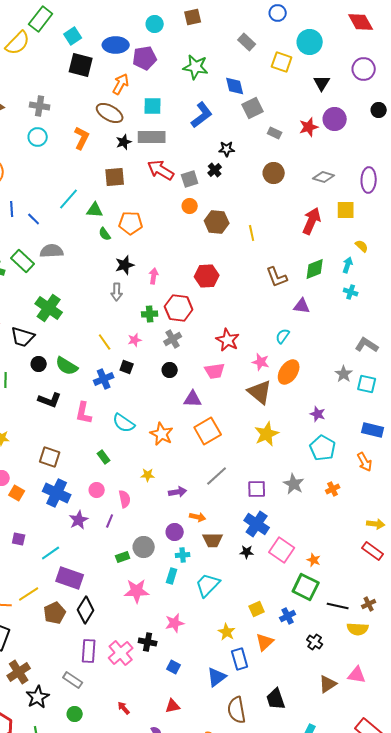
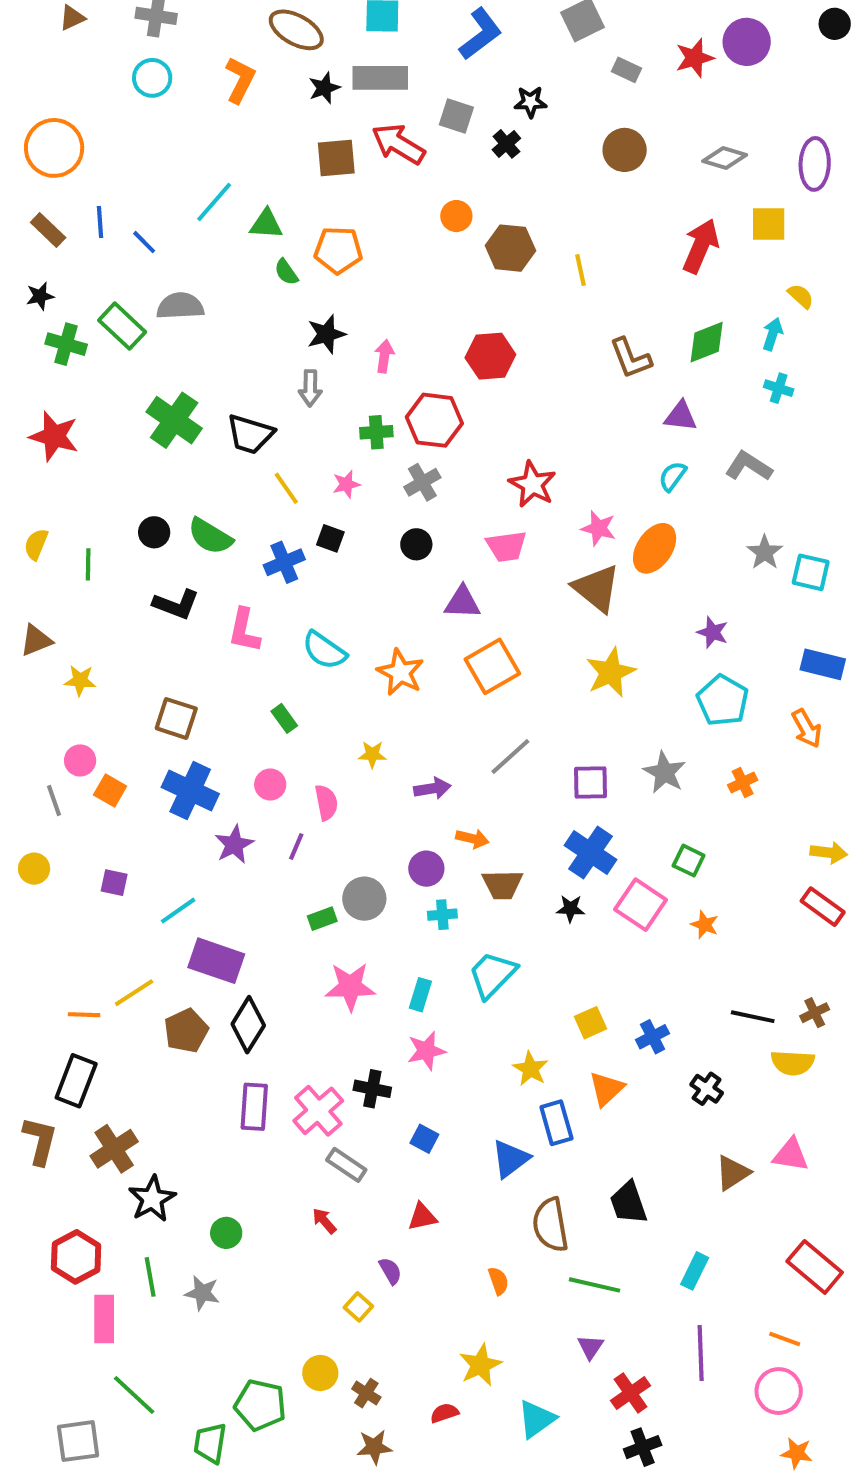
brown square: (115, 177) -> (336, 158), moved
gray square: (190, 179) -> (456, 116), moved, turned 36
cyan semicircle: (283, 336) -> (673, 476), moved
black trapezoid: (23, 337) -> (250, 434), moved
gray L-shape: (367, 345) -> (749, 466), moved
cyan rectangle: (172, 576) -> (420, 995), moved
green square: (306, 587) -> (689, 861), moved, size x0.6
gray rectangle: (73, 680) -> (346, 1165), moved

